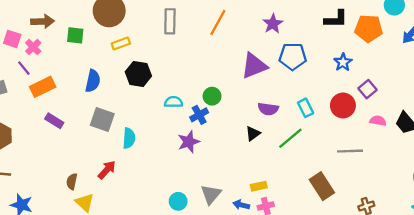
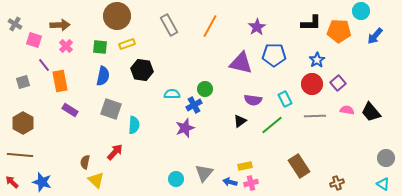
gray rectangle: (170, 21) -> (169, 25), turned -30
green square: (75, 35) -> (100, 47), moved
pink cross: (33, 47) -> (66, 46), moved
purple triangle: (254, 66) -> (241, 63), turned 35
orange rectangle: (43, 87) -> (60, 81), turned -75
red circle: (343, 106) -> (312, 84), moved
gray line: (350, 151) -> (315, 116), moved

